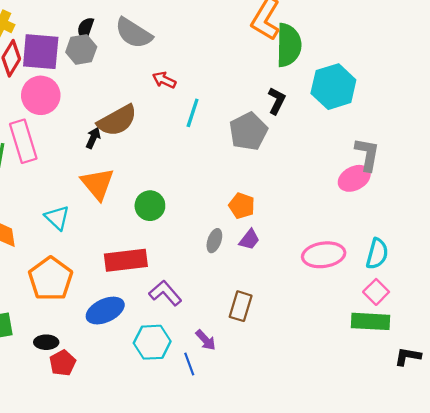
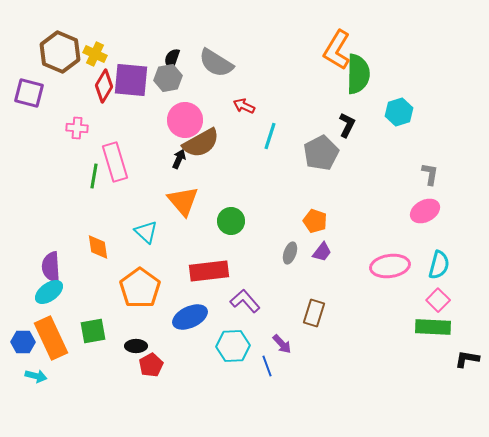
cyan hexagon: (333, 87) -> (399, 112), size x0.7
pink circle: (41, 95) -> (185, 120), moved
gray L-shape: (367, 154) -> (430, 174), size x0.7
pink ellipse: (354, 178) -> (425, 211), moved

